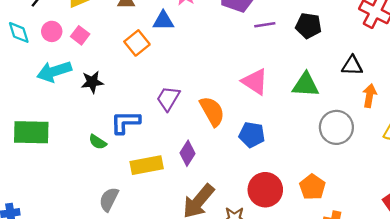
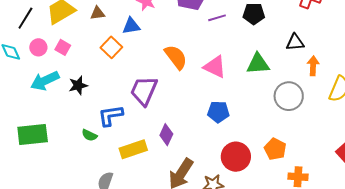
purple trapezoid: (168, 98) -> (144, 91), size x1.4
orange semicircle: (212, 111) -> (176, 57), moved

